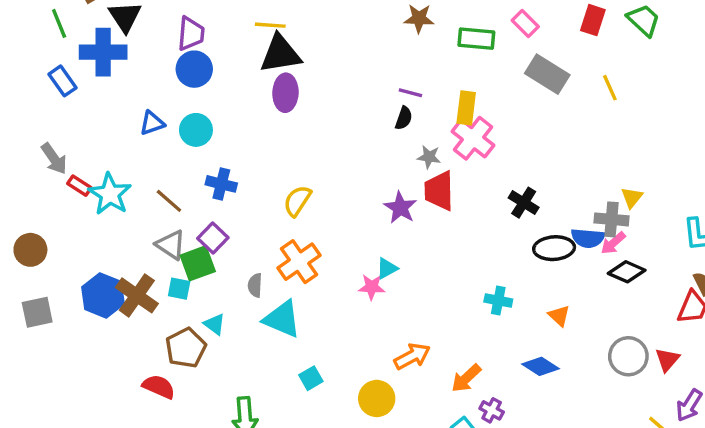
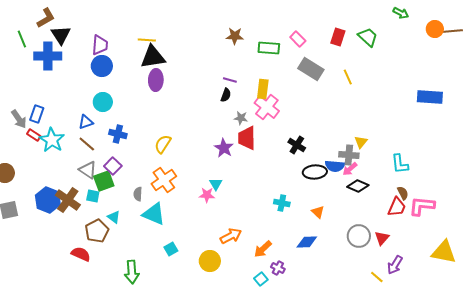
blue rectangle: (62, 81) -> (37, 114), moved, turned 54
blue triangle: (152, 123) -> (86, 122), moved
cyan triangle: (387, 268) -> (216, 184), turned -32
blue diamond: (541, 366) -> (307, 242), turned -35

